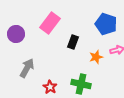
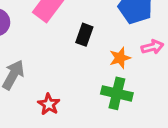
green cross: (81, 84) -> (117, 93), moved

